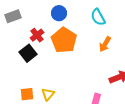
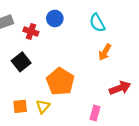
red cross: (37, 35) -> (31, 31), moved, turned -32
orange pentagon: (64, 40) -> (60, 81), moved

